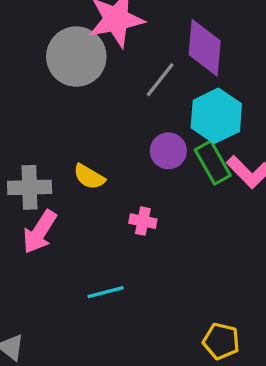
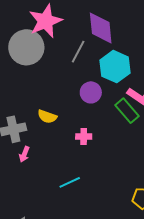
green rectangle: (213, 163) -> (127, 111), moved
pink arrow: (40, 232) -> (24, 154), size x0.6

